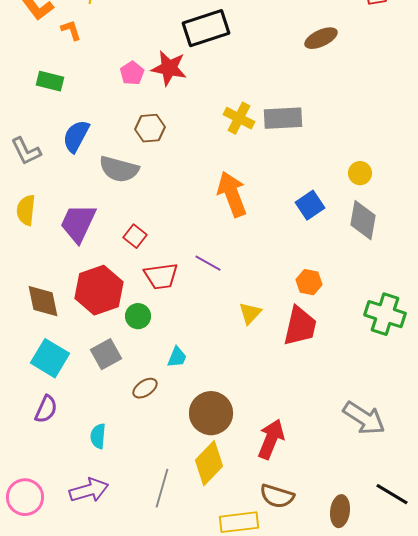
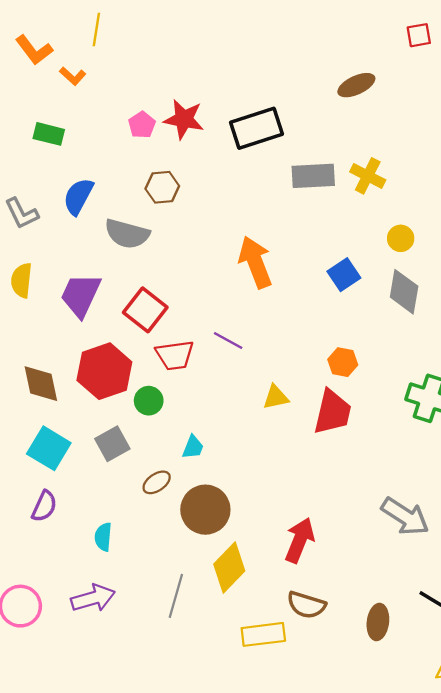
black rectangle: (206, 28) -> (256, 128), moved
orange L-shape: (71, 30) -> (73, 76), turned 150
yellow cross: (239, 118) -> (368, 176), moved
red square: (135, 236) -> (145, 310), size x1.6
yellow triangle: (250, 313) -> (276, 397), turned 35
brown circle: (211, 413) -> (205, 510), moved

